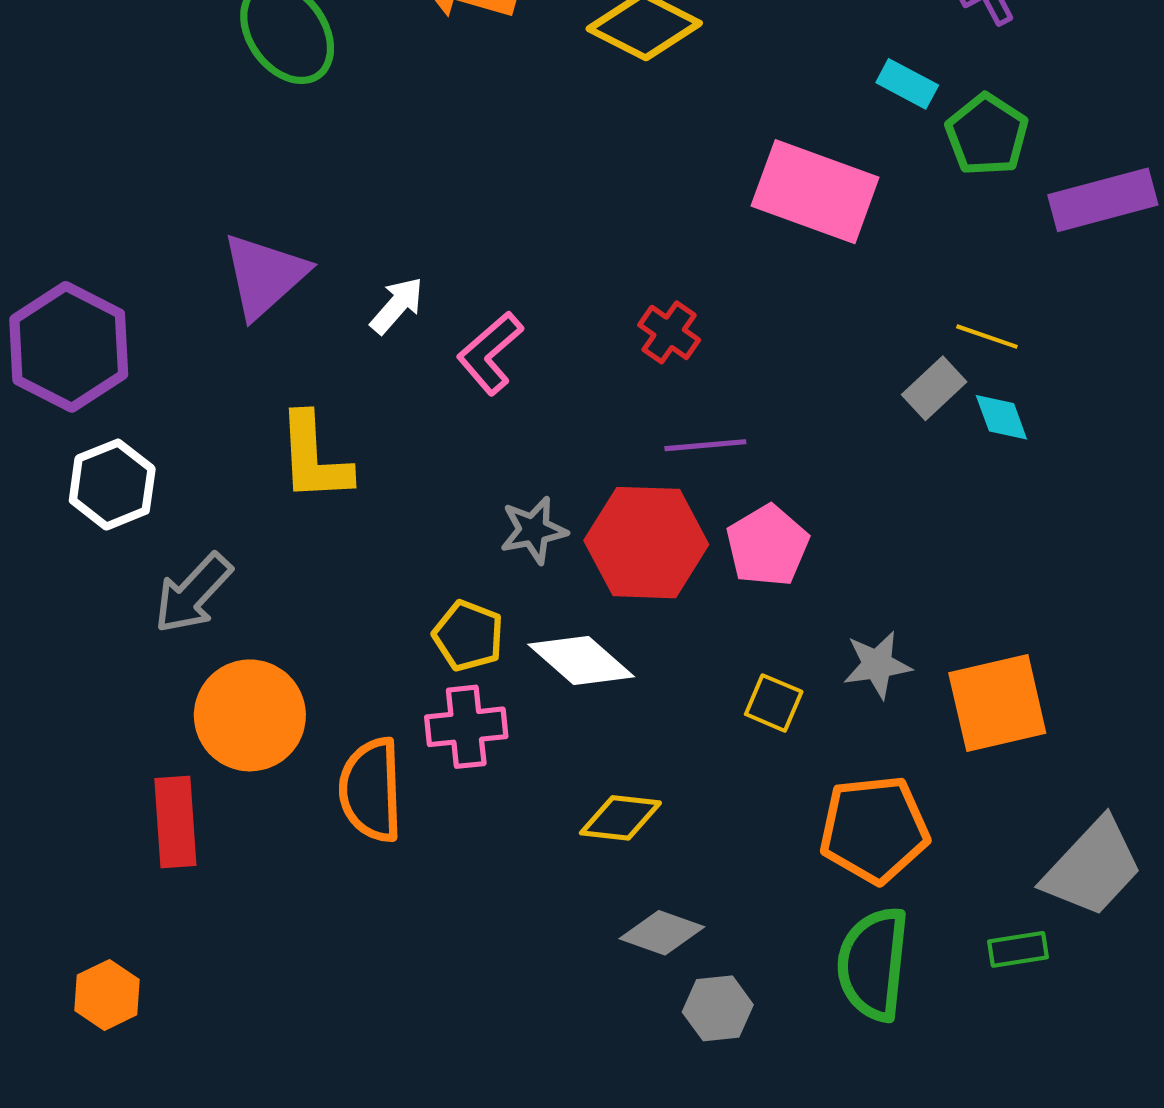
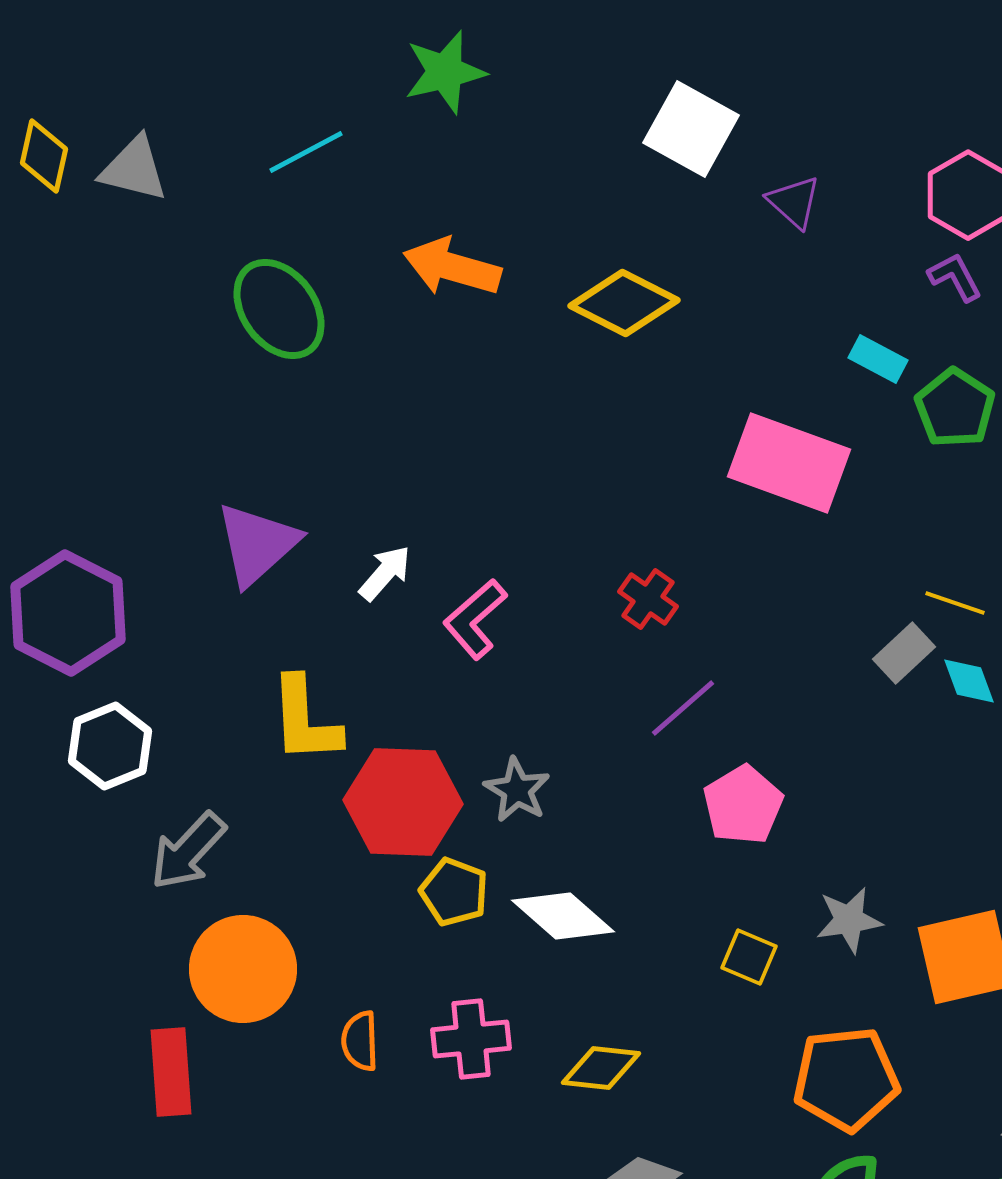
purple line: (705, 445) -> (683, 708), turned -36
gray star: (534, 530) -> (517, 790), turned -30
red hexagon: (646, 543) -> (403, 802), moved
pink cross: (466, 727) -> (471, 1039), moved
orange semicircle: (371, 790) -> (360, 1041), size x0.6

